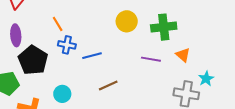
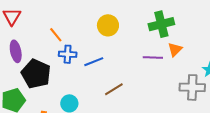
yellow circle: (127, 21) -> (108, 25), moved
orange triangle: (183, 55) -> (175, 49), moved, turned 42

